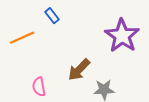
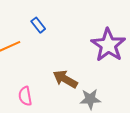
brown arrow: (79, 70) -> (65, 79), turned 75

